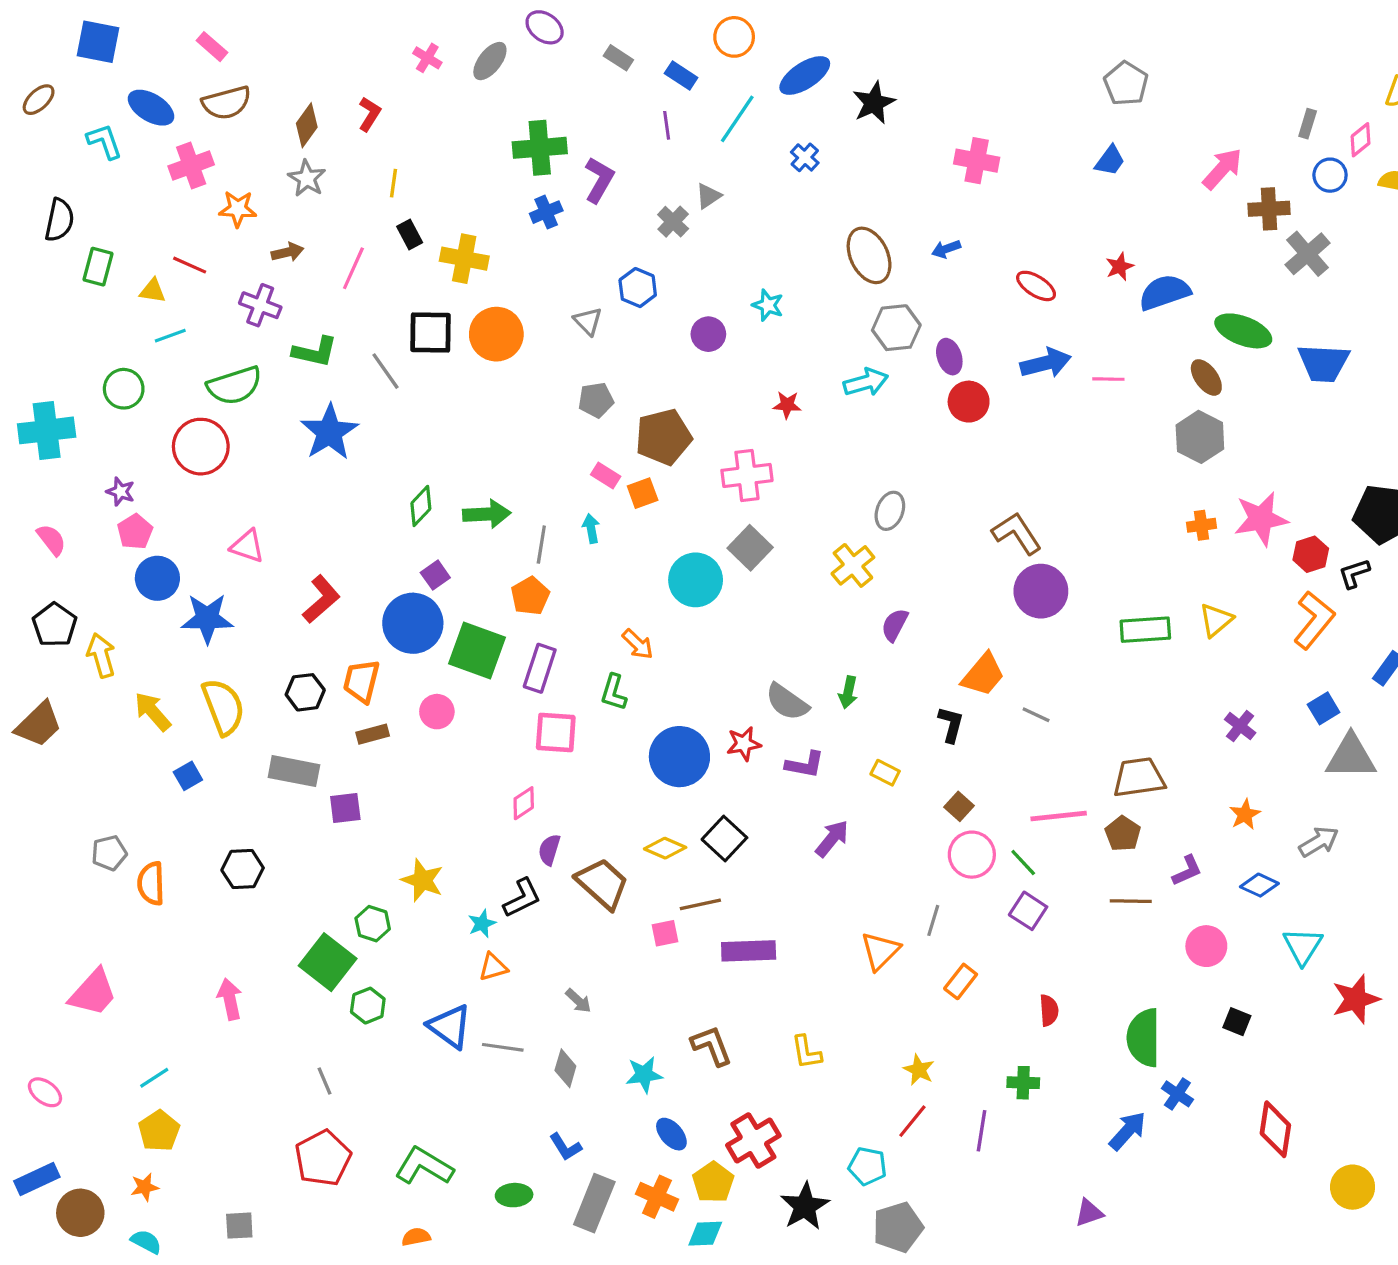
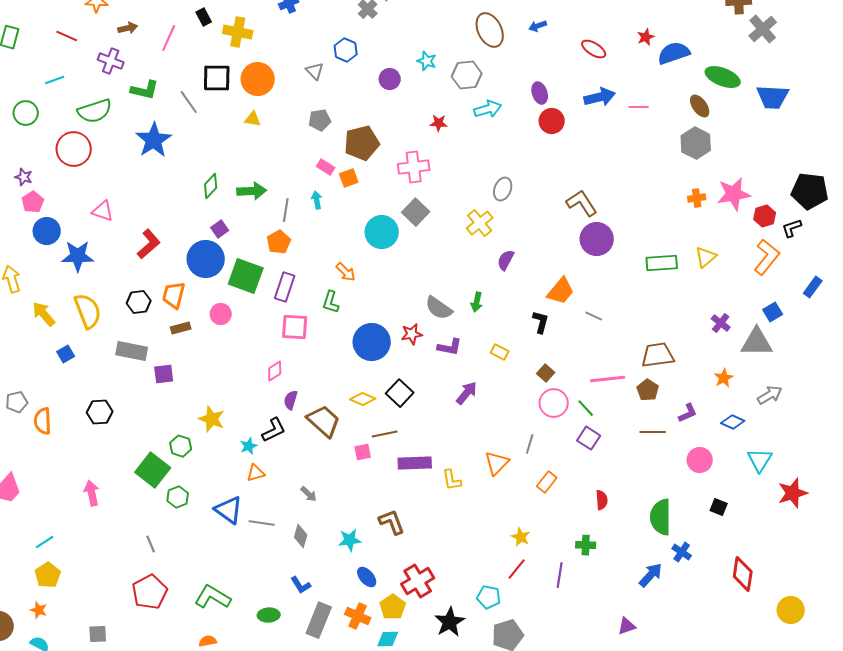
yellow triangle: (153, 291) -> (253, 119), moved
gray hexagon: (896, 328) -> (467, 75), moved
gray triangle: (1351, 757) -> (757, 342), moved
yellow L-shape: (806, 1052) -> (452, 480), moved
orange star: (145, 1187) -> (39, 610), turned 30

